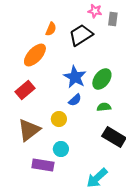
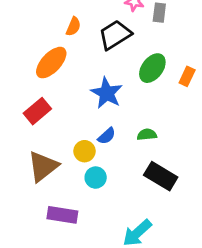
green ellipse: (102, 79) -> (152, 68), moved
blue semicircle: (75, 100) -> (107, 136), moved
cyan circle: (61, 149) -> (96, 178), moved

